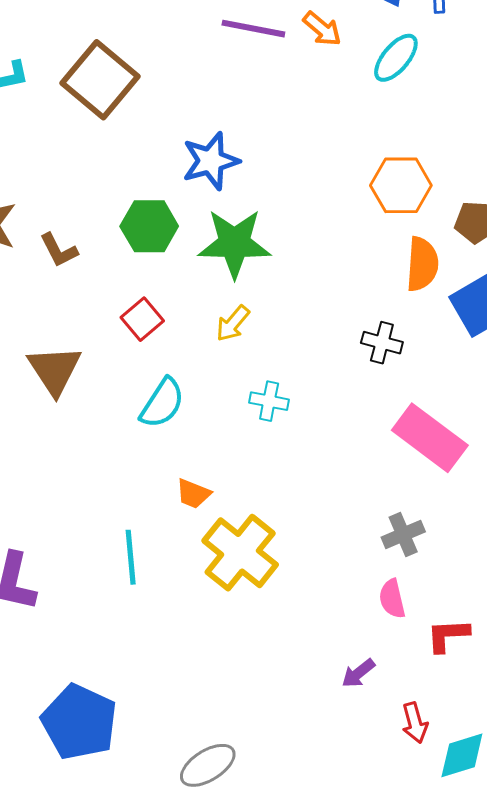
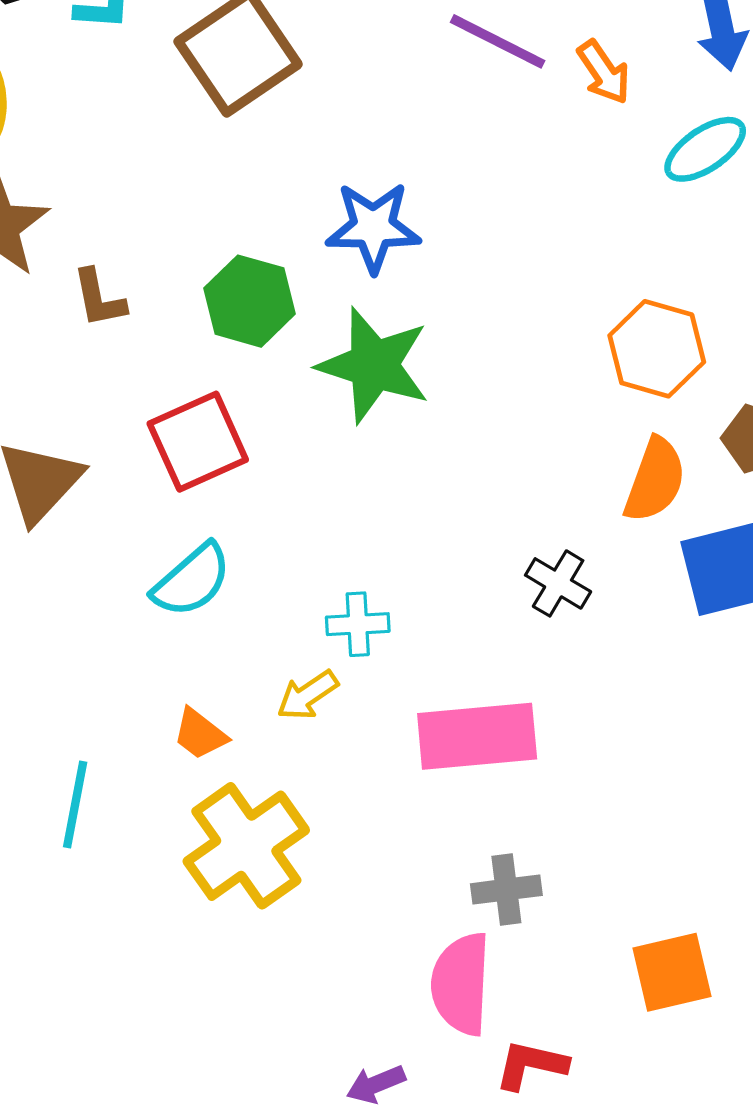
red square: (142, 319) -> (198, 442), size x1.5
yellow arrow: (233, 323) -> (307, 695), moved
cyan cross: (269, 401) -> (358, 624), turned -30
pink rectangle: (430, 438) -> (477, 736), moved, turned -58
pink semicircle: (392, 599) -> (461, 984), size x1.6

